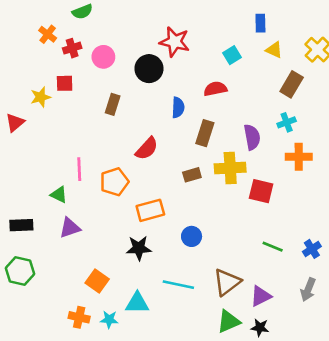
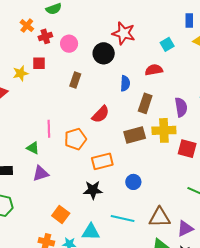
brown rectangle: (192, 175) -> (135, 135), size x1.5
brown triangle: (227, 282) -> (160, 217), turned 35

